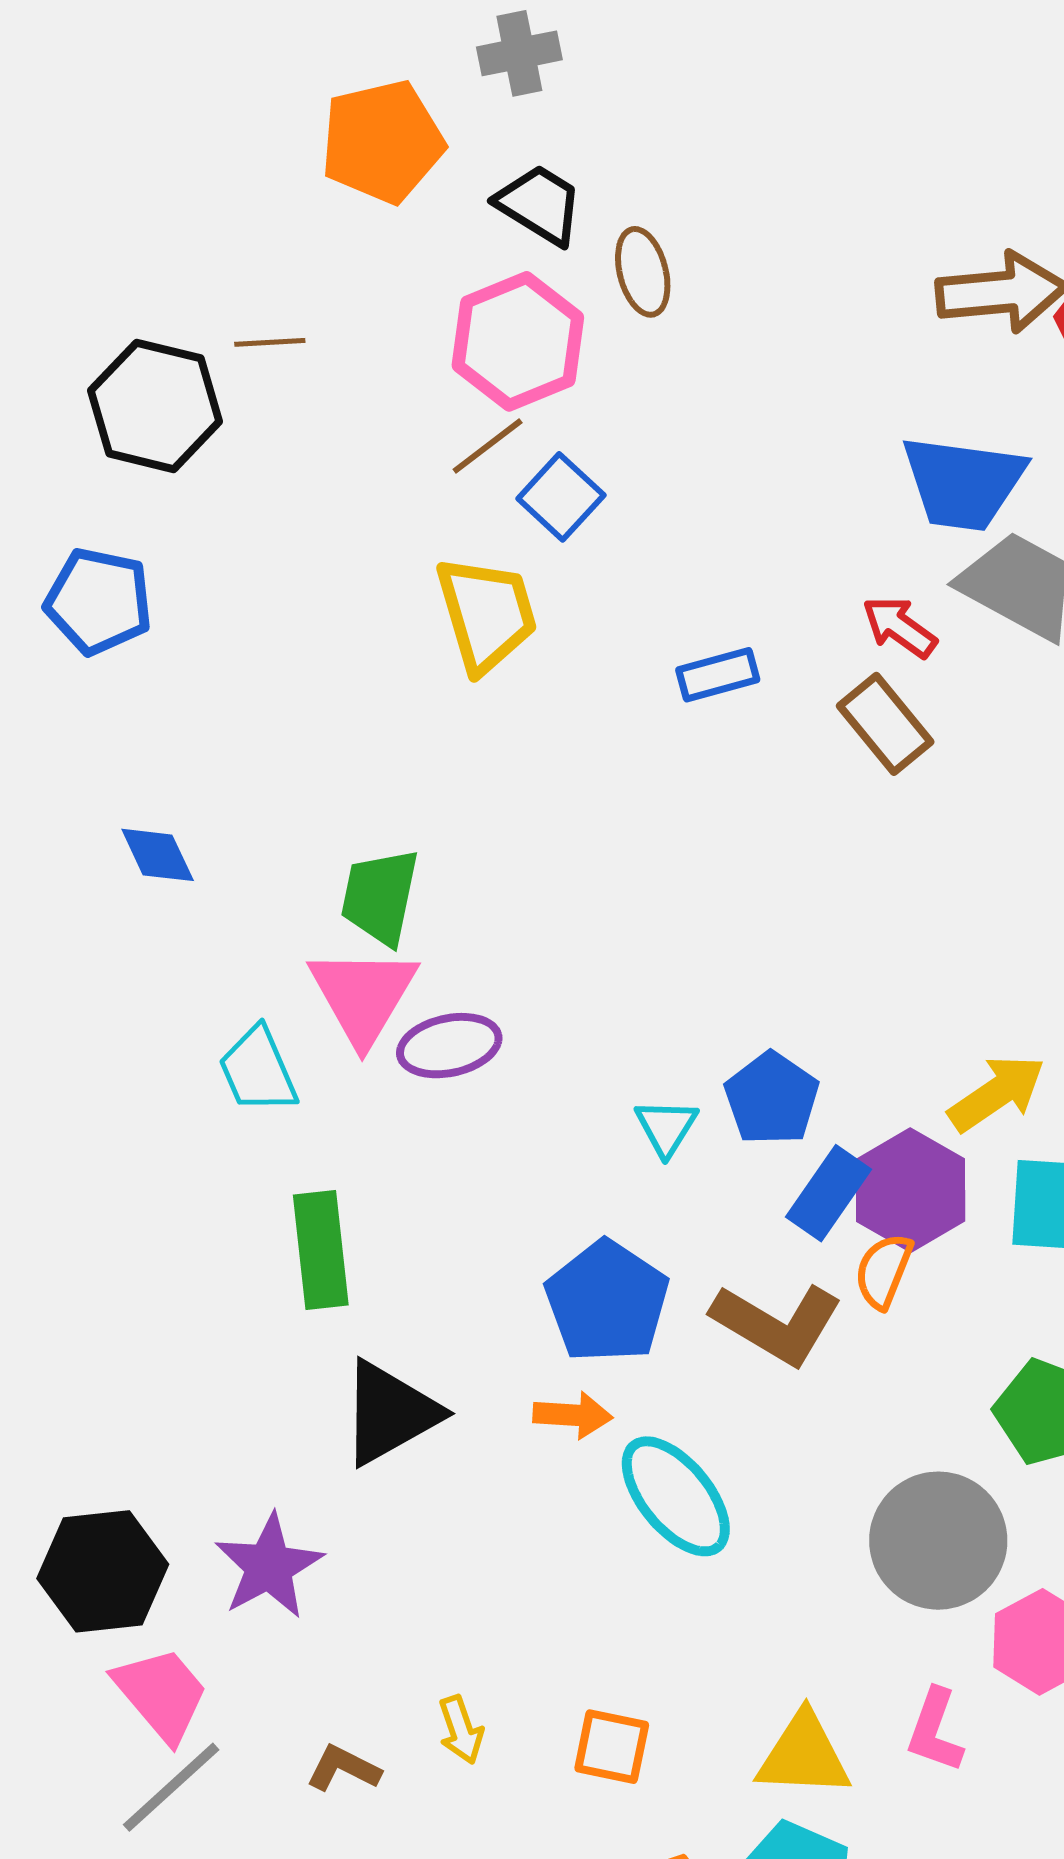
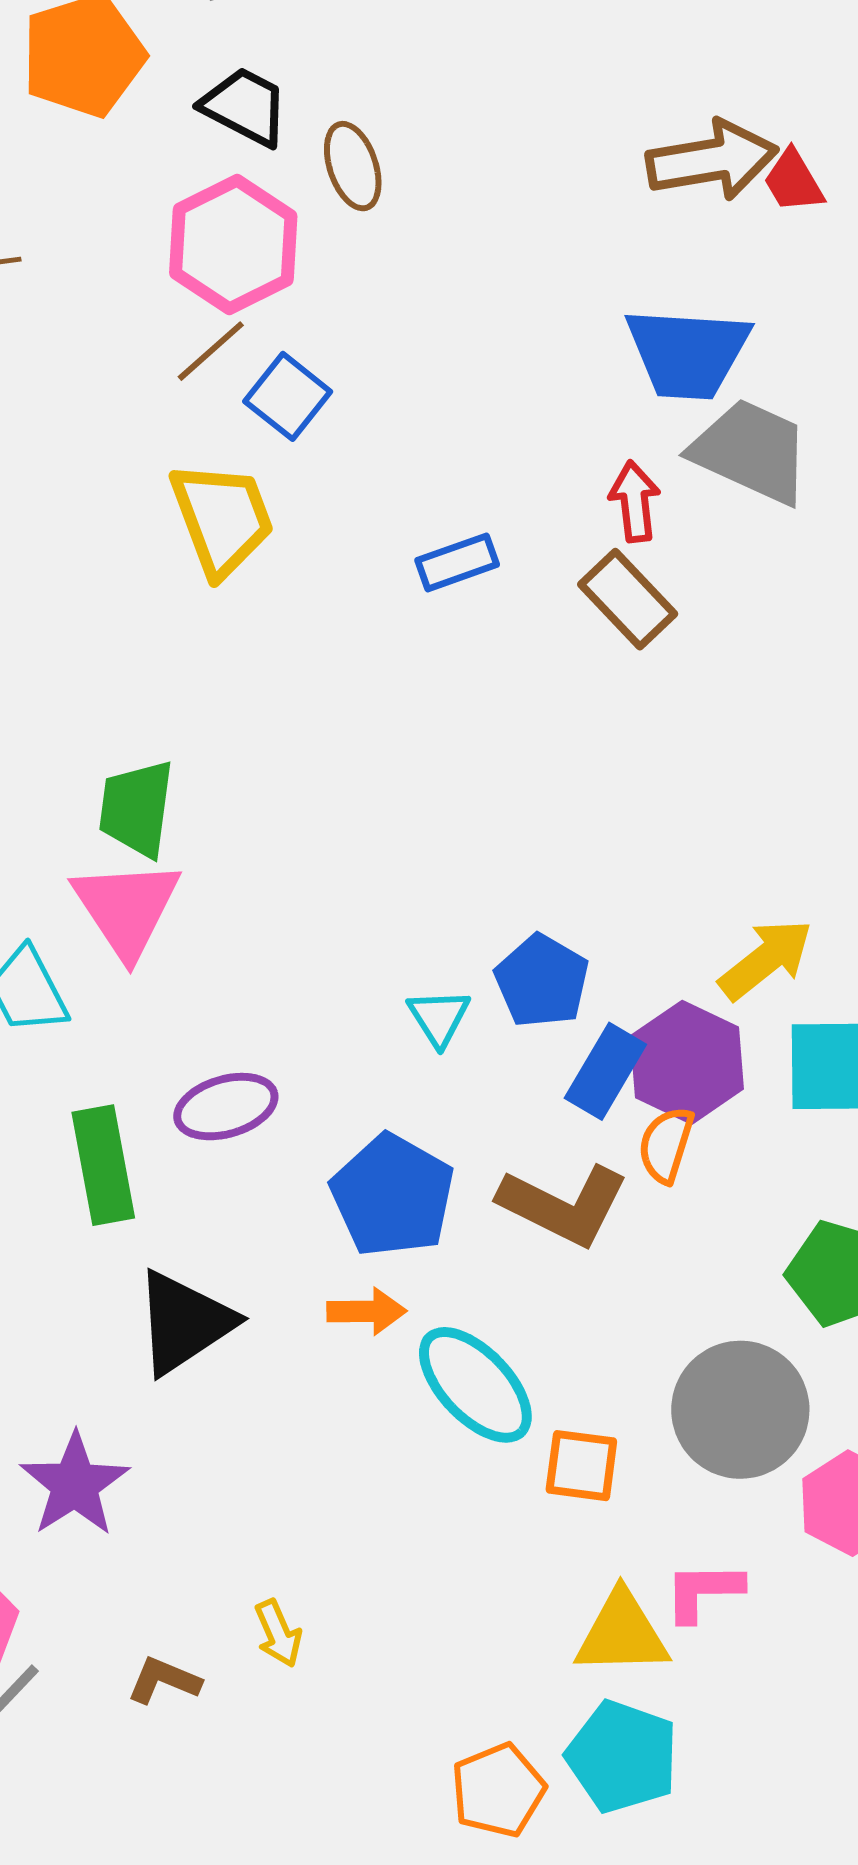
red arrow: (899, 627) -> (635, 501), turned 52
purple ellipse: (449, 1046) -> (226, 1107), moved
pink L-shape: (935, 1731) -> (703, 1591), moved, turned 74
orange square: (612, 1747) -> (581, 1466), moved

